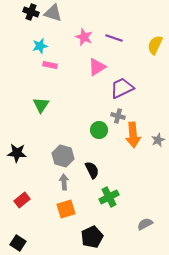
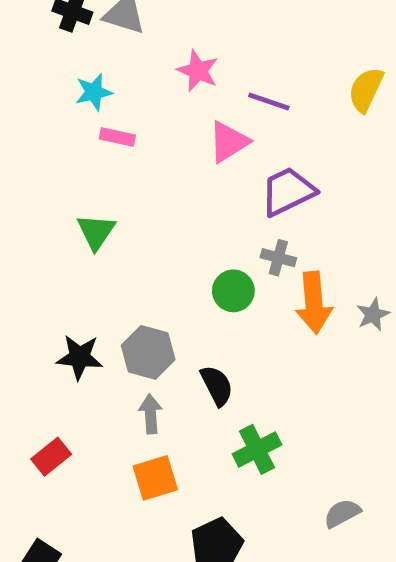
purple line: (114, 38) -> (269, 102), moved
black star: (17, 153) -> (80, 357), moved

